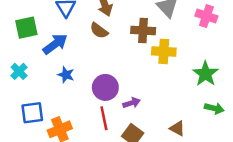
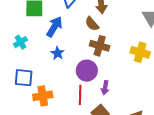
brown cross: (143, 31) -> (100, 46), moved
blue arrow: (55, 44) -> (54, 27), turned -35
purple arrow: (132, 103) -> (105, 88), turned 104

